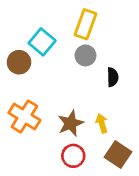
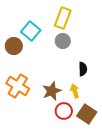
black semicircle: (113, 77) -> (83, 69), moved
red circle: (73, 156) -> (64, 111), moved

